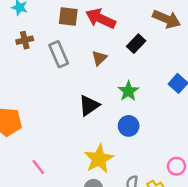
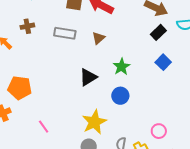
brown cross: (25, 40) -> (27, 26), moved
black rectangle: (136, 44) -> (158, 32), moved
gray rectangle: (59, 54) -> (65, 33), turned -60

